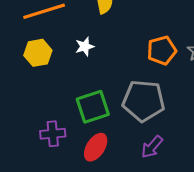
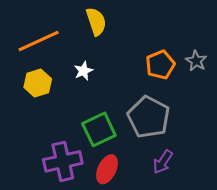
gray pentagon: (144, 101) -> (149, 117), turned 30
purple cross: (53, 134) -> (63, 161), size x1.5

